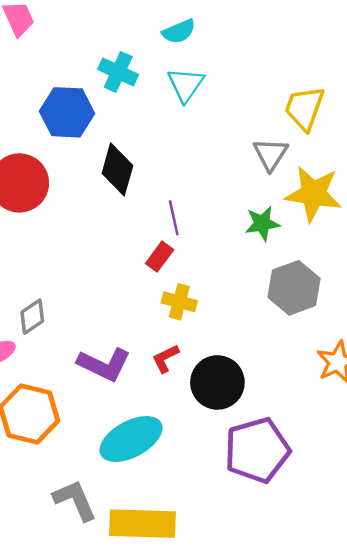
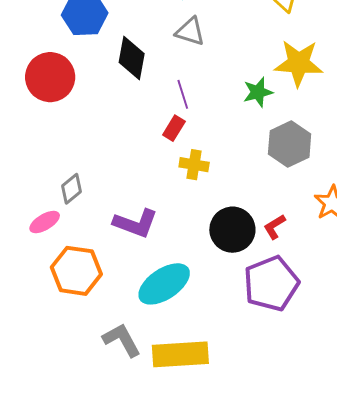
gray triangle: (270, 154) -> (190, 32), moved, turned -40
red L-shape: (165, 358) -> (275, 227), moved

